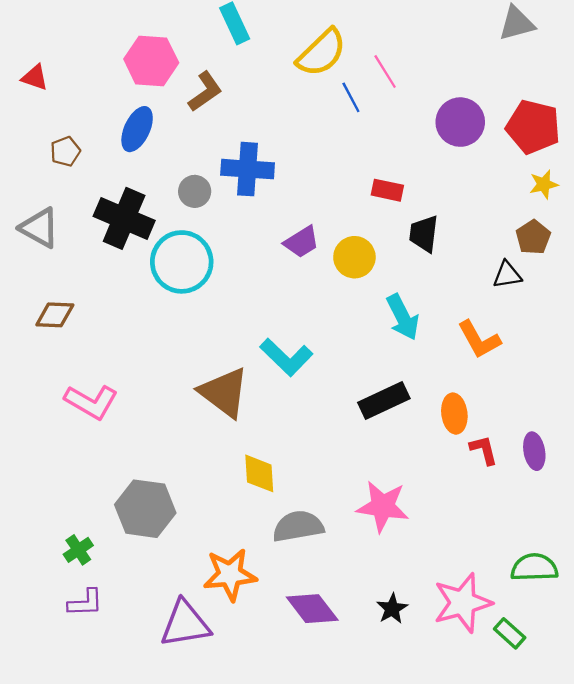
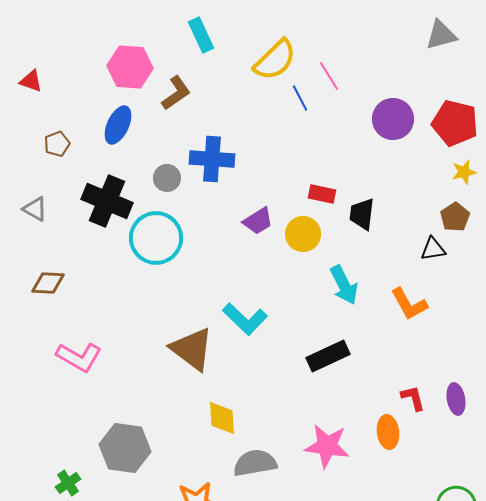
red rectangle: (387, 190) -> (322, 194), moved
gray triangle: (39, 228) -> (35, 209), size x0.7
orange ellipse: (454, 414) -> (388, 432), moved

